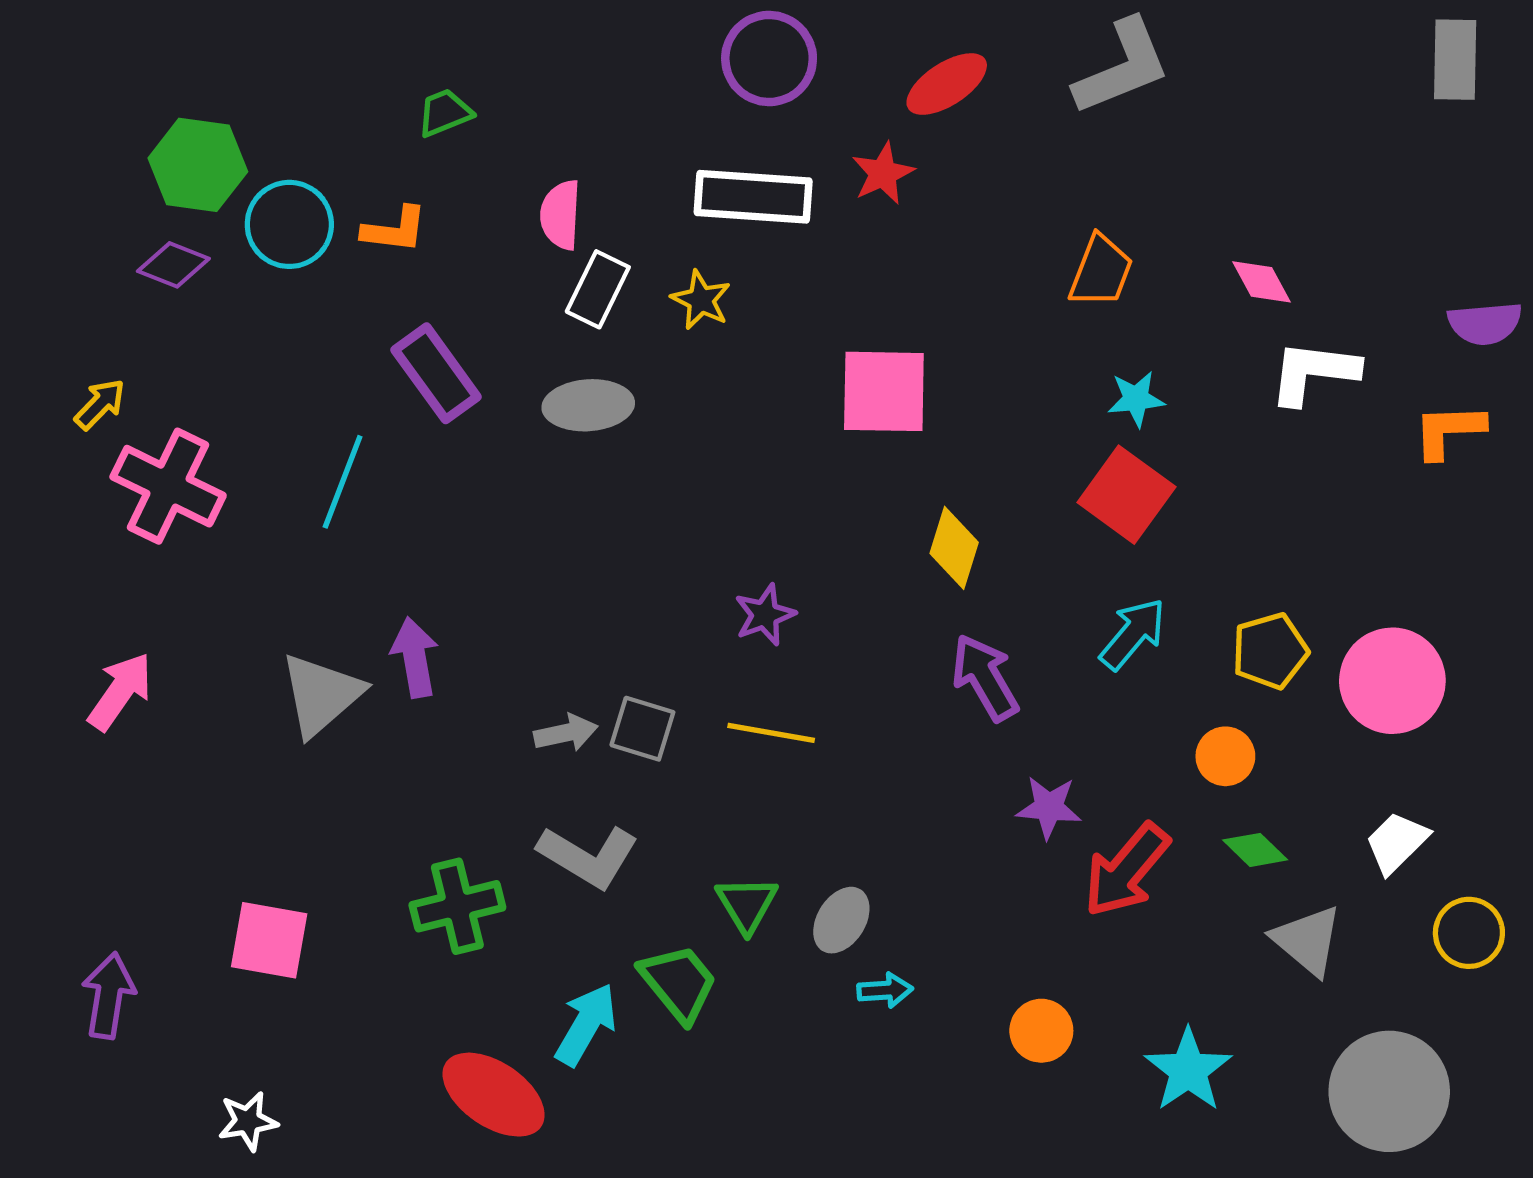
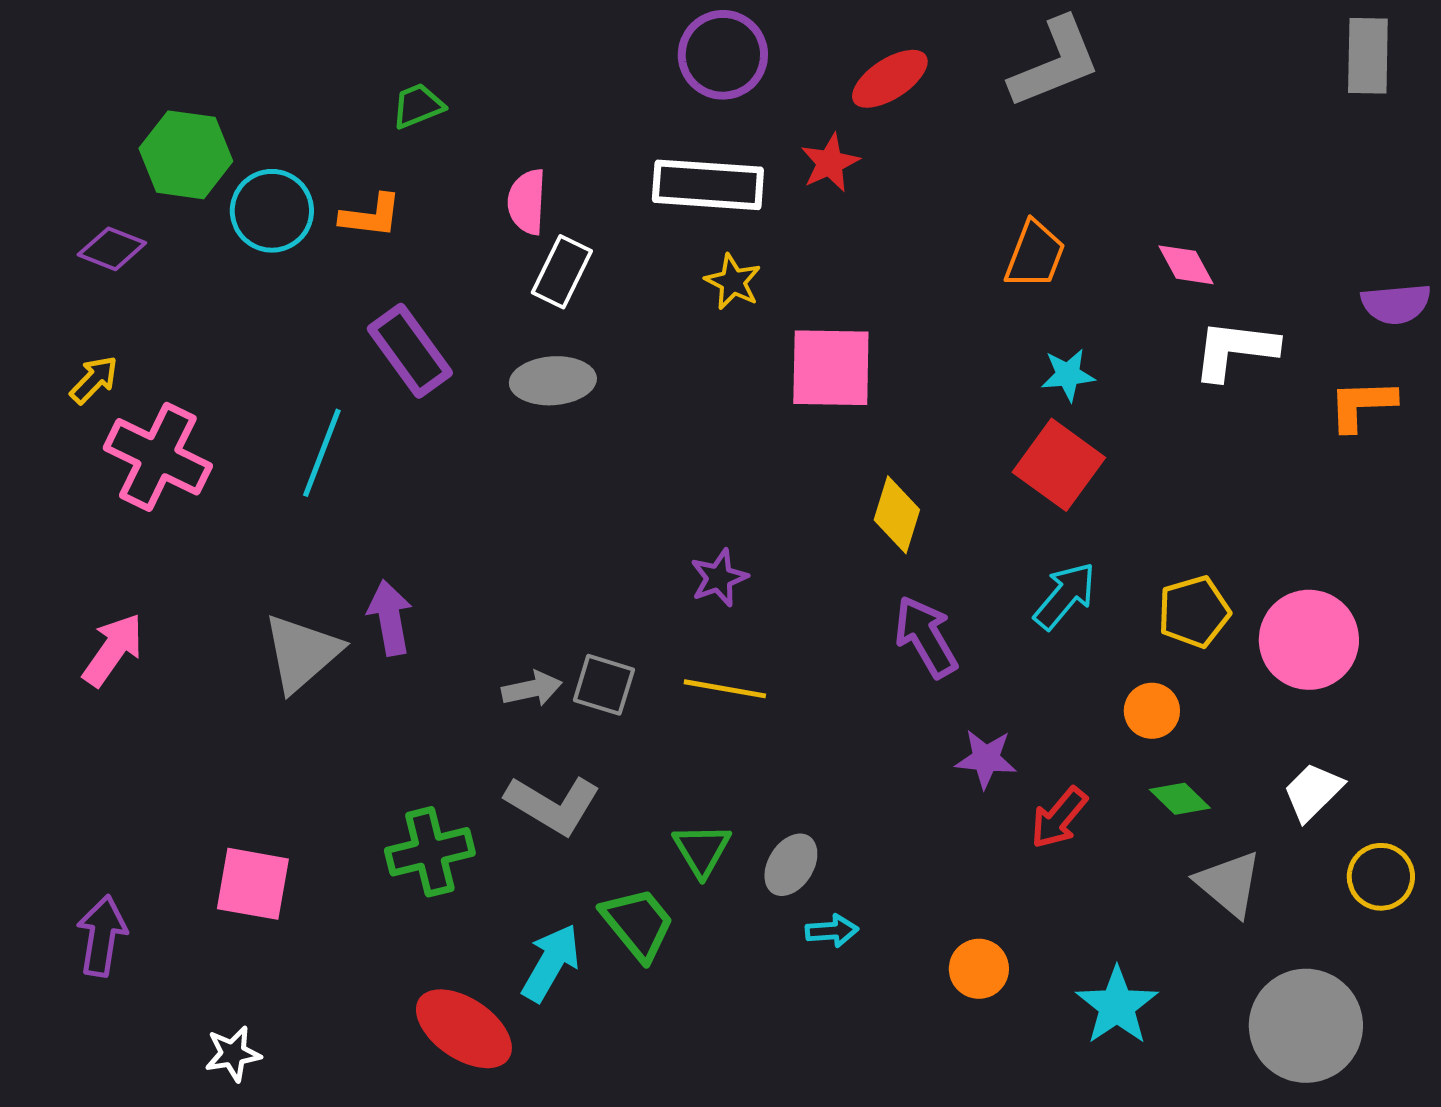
purple diamond: (173, 265) -> (112, 249), moved
yellow star: (701, 300) -> (733, 282), moved
red arrow: (1126, 870) -> (1059, 818), size x0.7

